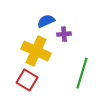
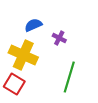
purple cross: (64, 34) -> (59, 38), moved, turned 32

